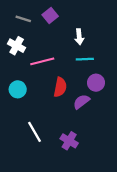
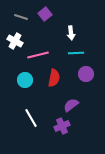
cyan circle: (18, 89) -> (25, 80), moved
purple semicircle: (81, 102) -> (71, 105), moved
purple cross: (69, 141) -> (62, 126), turned 35

